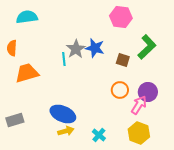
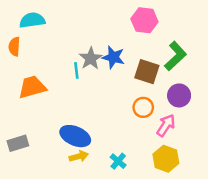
orange semicircle: (12, 48) -> (14, 47), moved
brown square: (123, 60) -> (147, 72), size x1.5
purple circle: (148, 92) -> (179, 95), moved

